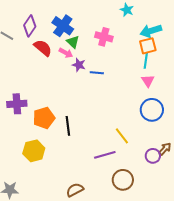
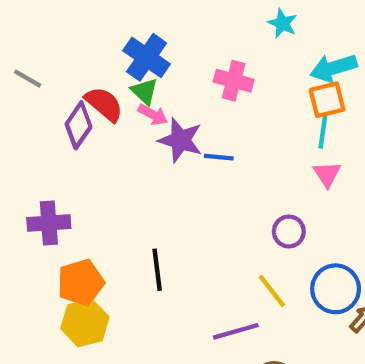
purple diamond: (30, 26) -> (79, 125), moved
green triangle: (73, 42) -> (144, 91), moved
purple star: (79, 65) -> (181, 140), size x1.5
blue circle: (152, 110) -> (336, 289), moved
orange pentagon: (44, 118) -> (81, 282), moved
purple circle: (153, 156) -> (289, 231), moved

